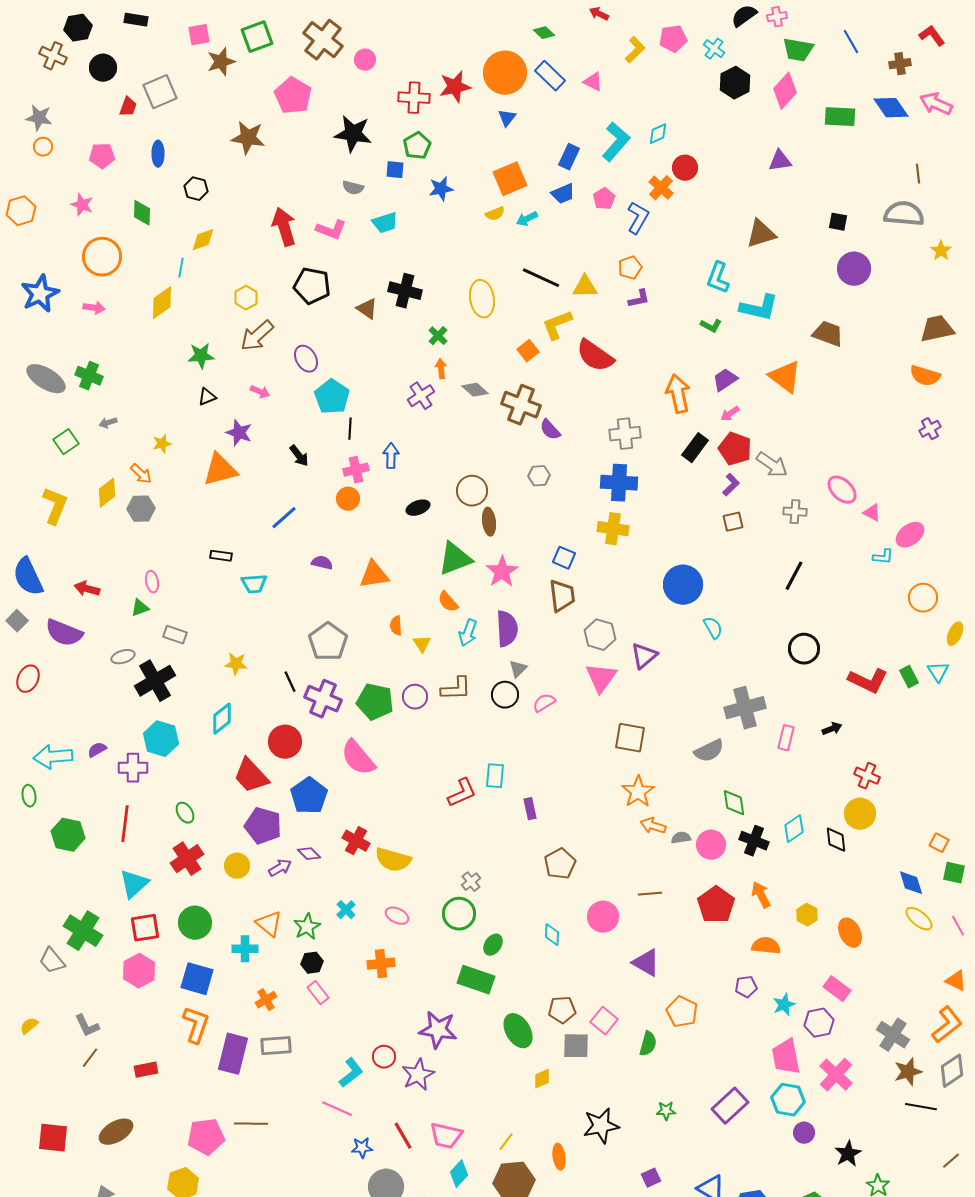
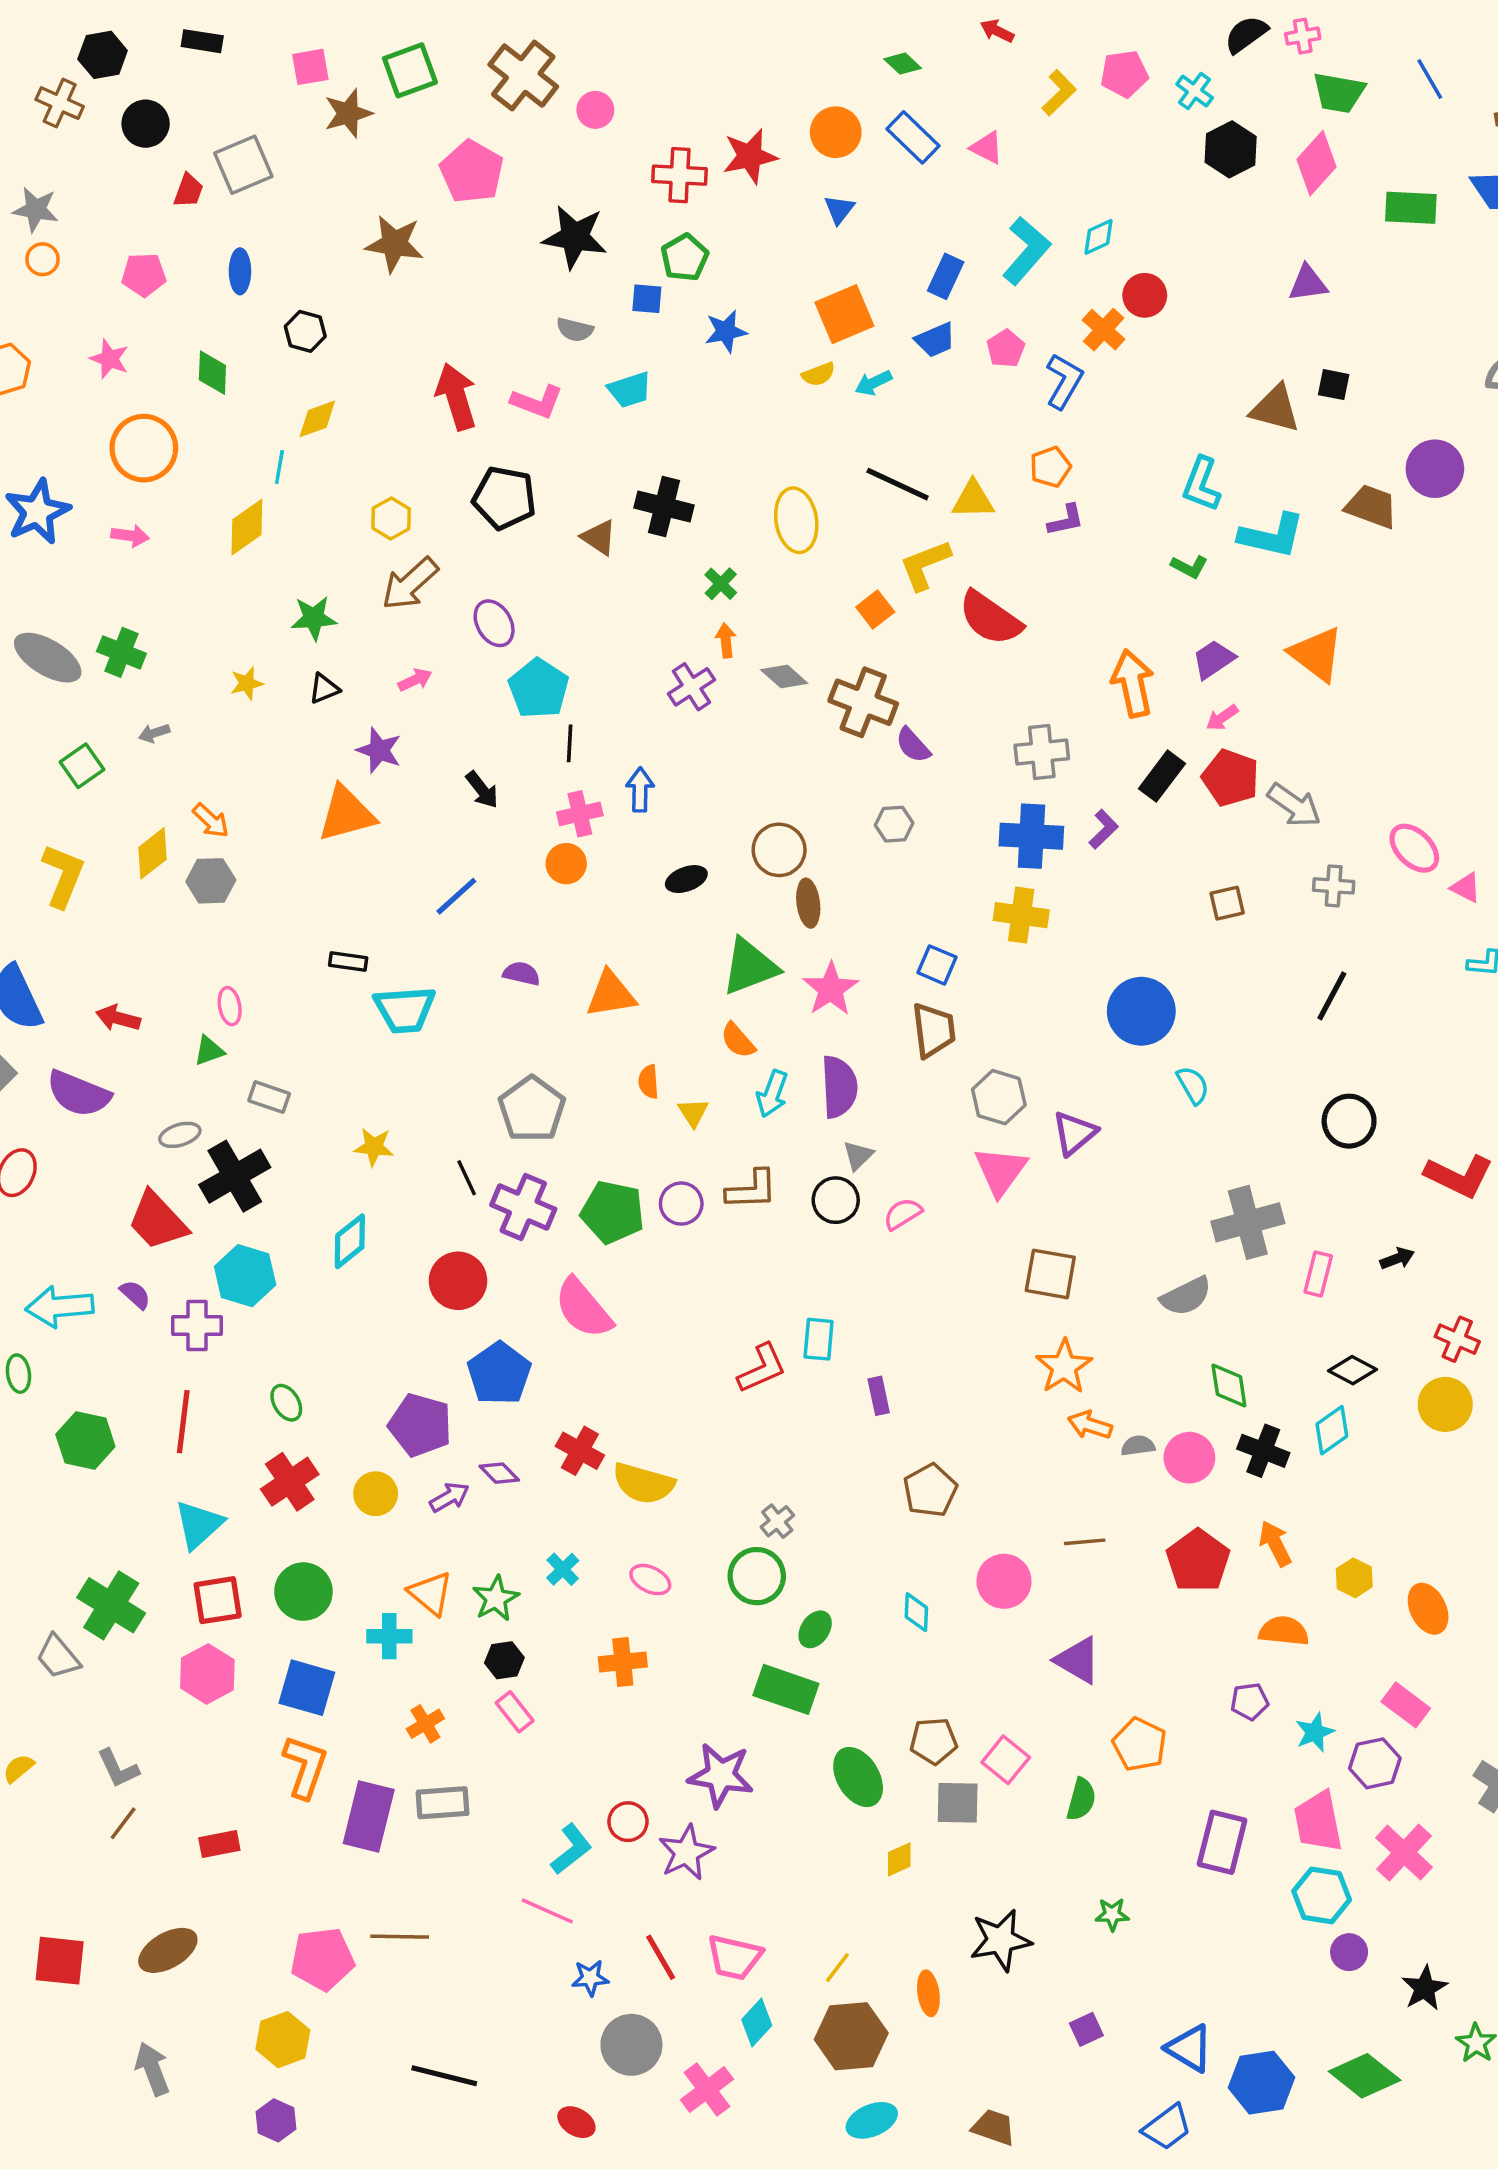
orange circle: (505, 73) -> (836, 132), size x0.7
black square: (838, 222) -> (1334, 385), moved
brown triangle: (761, 234) -> (1275, 409), turned 32
brown trapezoid: (828, 334) -> (1371, 506), moved
pink arrow: (260, 392) -> (415, 680), turned -48
yellow star: (162, 444) -> (247, 683), moved
purple L-shape: (731, 485) -> (1104, 829), moved
cyan trapezoid: (254, 584) -> (405, 1010), size x1.4
purple semicircle: (97, 750) -> (135, 1295), turned 72
red trapezoid: (251, 776) -> (158, 1221), moved
black diamond: (836, 840) -> (1353, 1370), moved, turned -56
purple rectangle: (730, 1106) -> (1222, 1842), moved, turned -33

